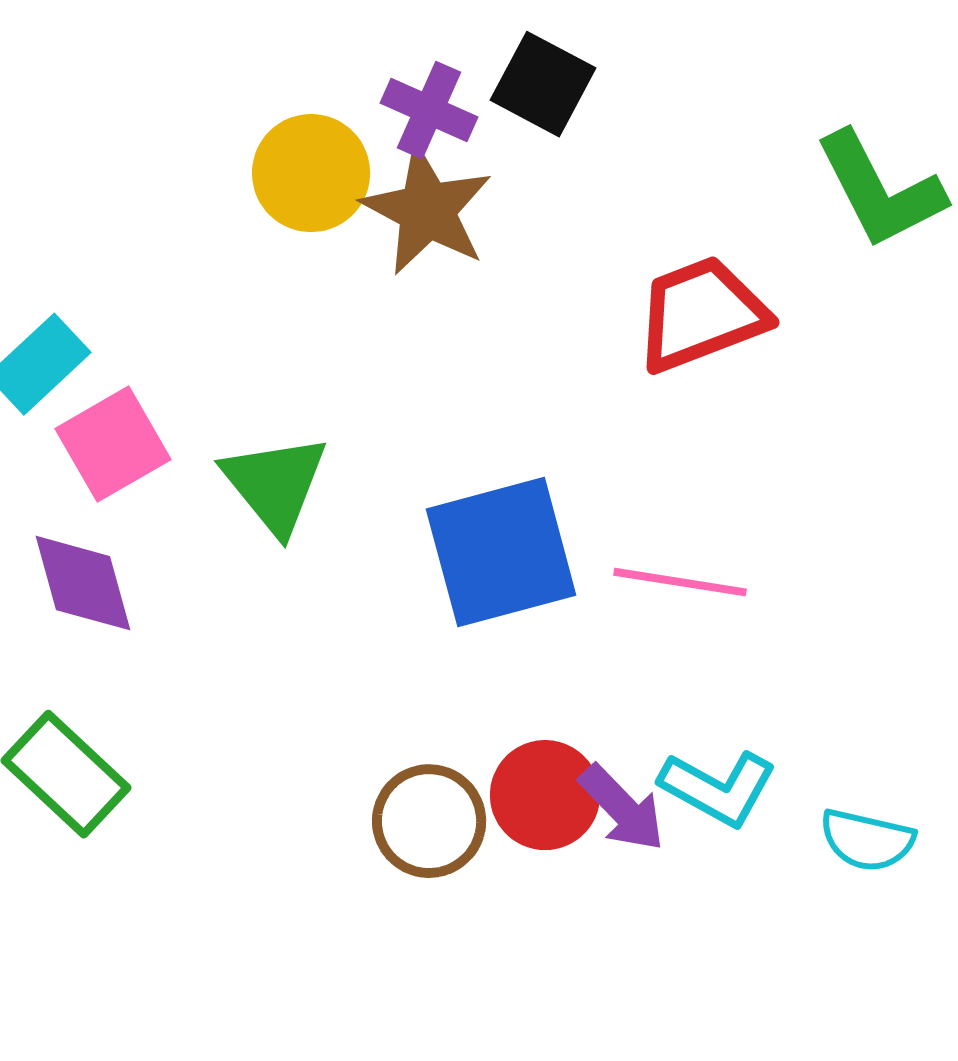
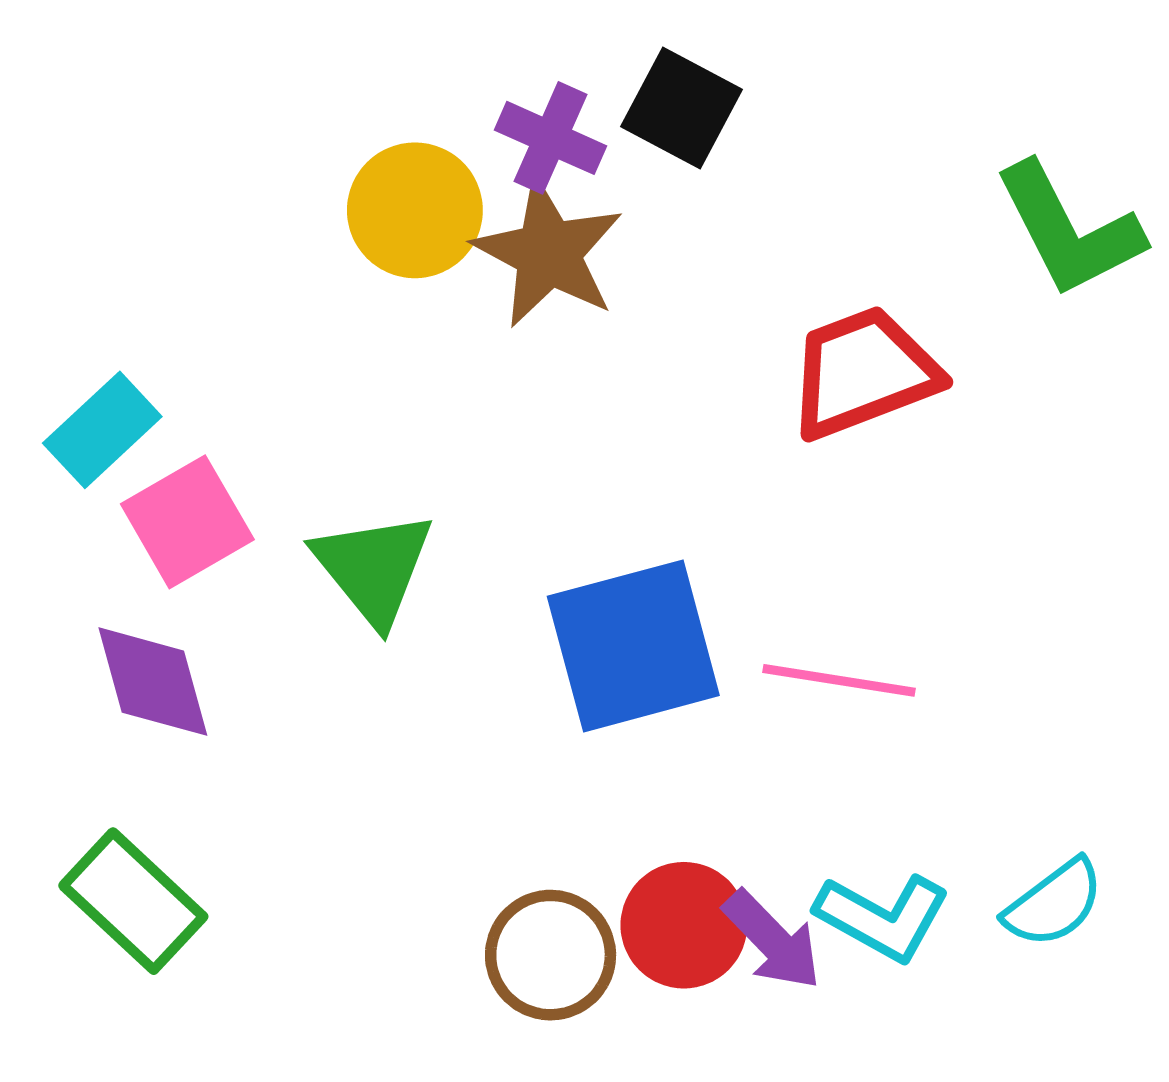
cyan semicircle: (867, 840) -> (1054, 903), moved, turned -50

